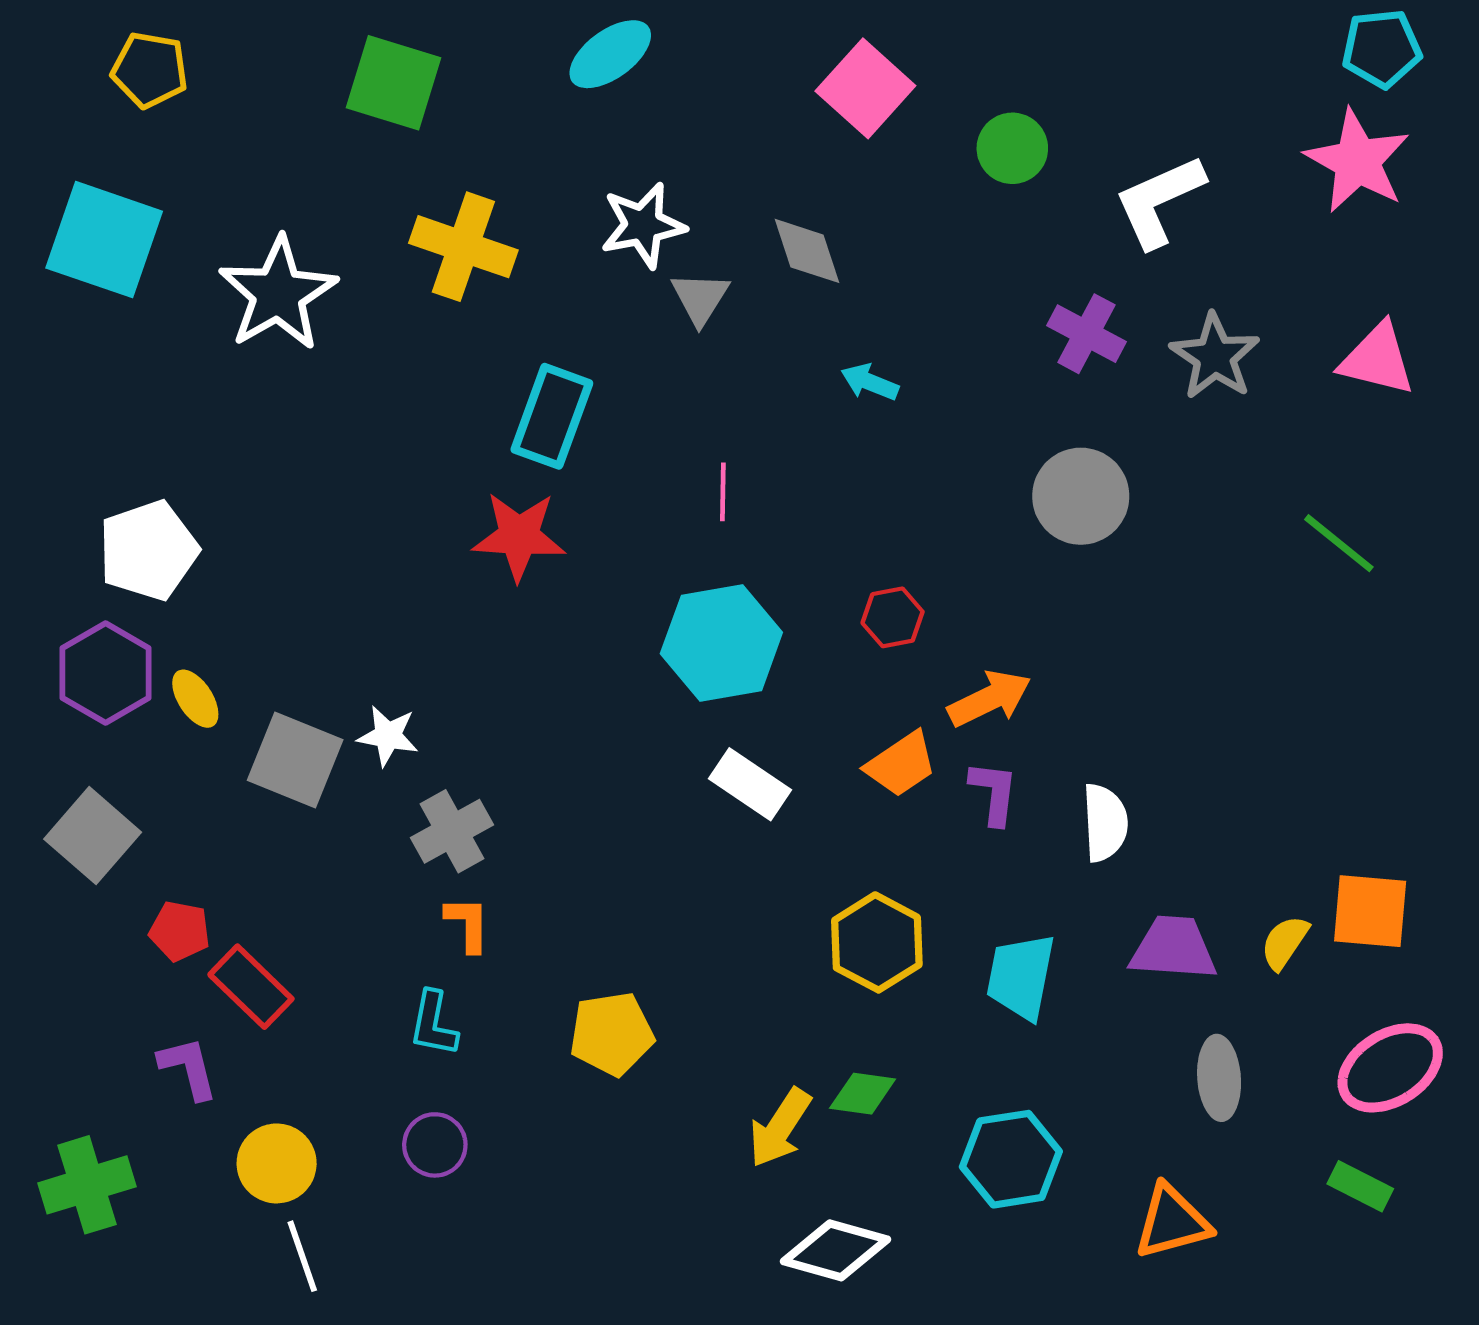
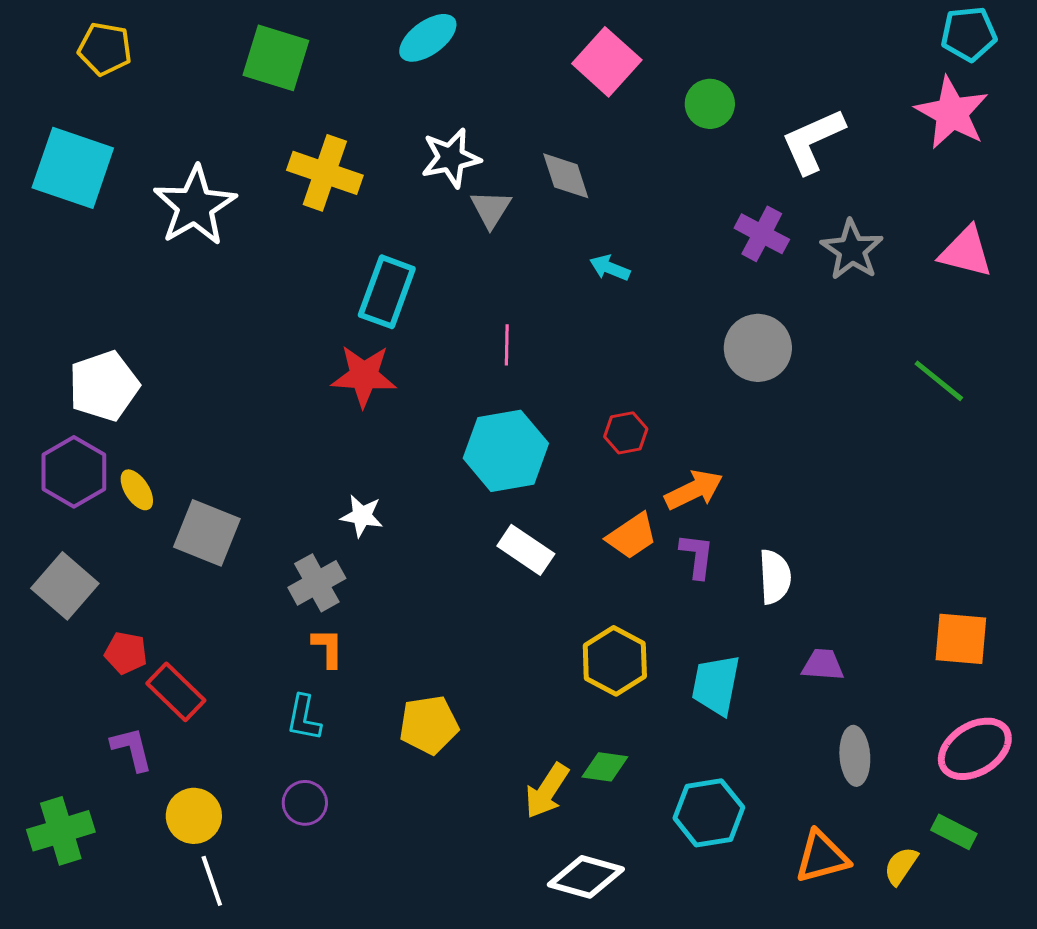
white star: (388, 736) -> (362, 516), moved
yellow semicircle: (1285, 942) -> (901, 866), moved
purple trapezoid: (1173, 948) -> (823, 665), size x0.7

